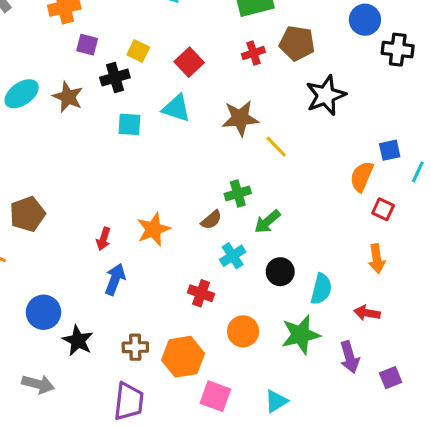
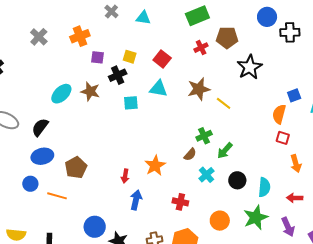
red square: (383, 209) -> (283, 138), moved
red cross: (201, 293) -> (180, 202), moved

